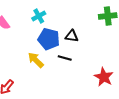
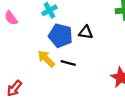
black line: (65, 58) -> (68, 63), moved

